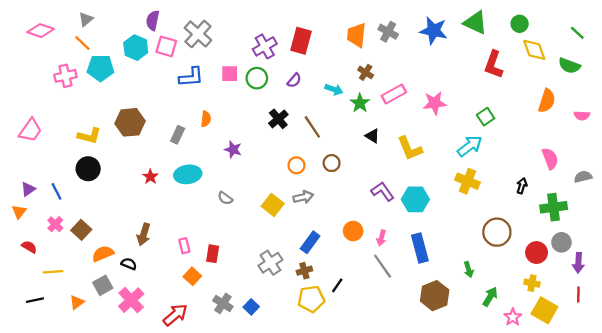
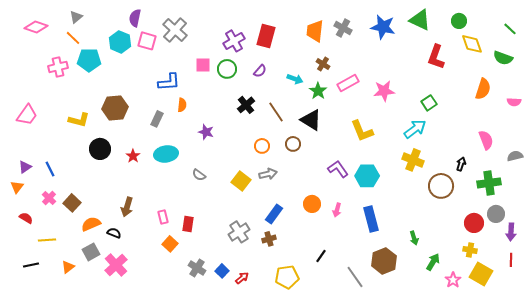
blue L-shape: (191, 77) -> (169, 82), moved
black triangle: (372, 136) -> (311, 120), moved, size x1.6
black circle: (88, 169) -> (100, 149), moved
brown circle: (497, 232) -> (441, 186), moved
gray line: (383, 266) -> (355, 277), moved
black line: (337, 285) -> (321, 256), moved
yellow pentagon: (311, 299) -> (287, 277), moved
red arrow: (175, 315) -> (242, 278), moved, size x0.6

